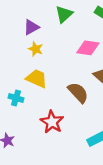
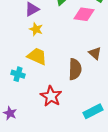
pink diamond: (88, 48) -> (84, 14), moved
brown semicircle: (78, 93) -> (75, 69), turned 45

